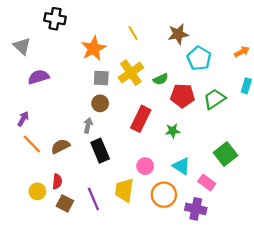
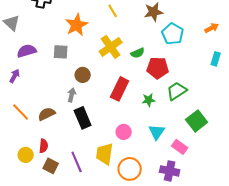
gray square: (101, 78) -> (61, 52), moved
green trapezoid: (214, 99) -> (177, 91), moved
purple arrow: (23, 119) -> (15, 76), moved
cyan triangle: (181, 166) -> (157, 132), turned 30
orange circle: (164, 195) -> (130, 169), moved

